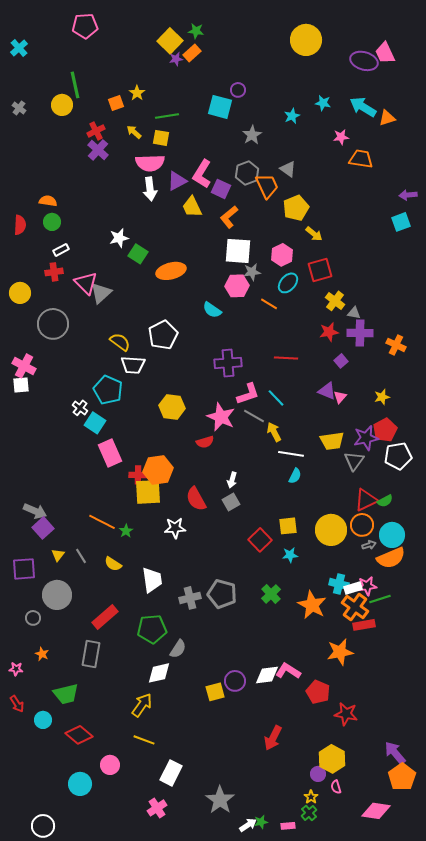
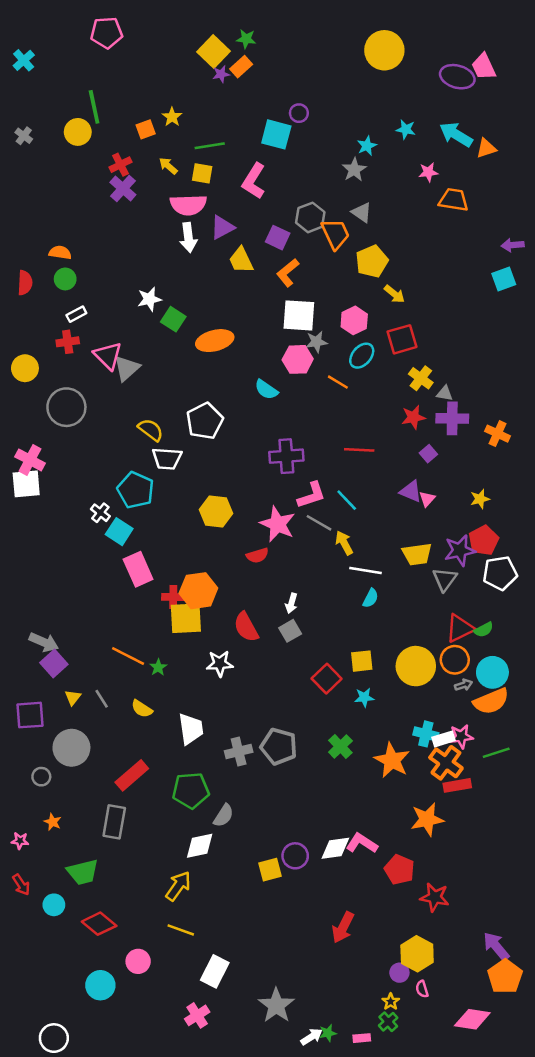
gray star: (252, 135) -> (354, 170), moved
pink L-shape: (202, 174) -> (254, 181), moved
white square: (21, 385) -> (26, 484), size x1.4
green line: (380, 599) -> (496, 753), moved

